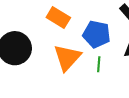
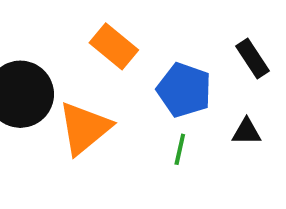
orange triangle: (67, 58) -> (84, 128), moved

